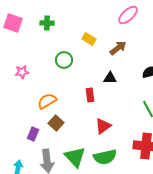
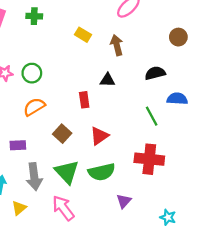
brown arrow: (118, 48) -> (117, 45), turned -66
green circle: (64, 60) -> (32, 73), moved
brown square: (56, 123) -> (62, 134), moved
purple rectangle: (33, 134) -> (18, 145), turned 64

